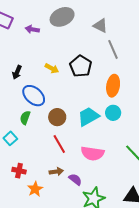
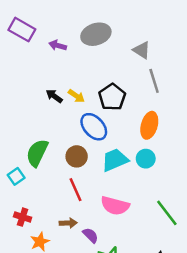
black arrow: (17, 72) -> (54, 96), moved, turned 96
blue ellipse: (34, 96) -> (94, 127), moved
green semicircle: (25, 118) -> (37, 153), size x1.6

